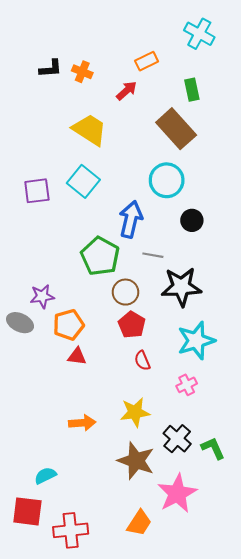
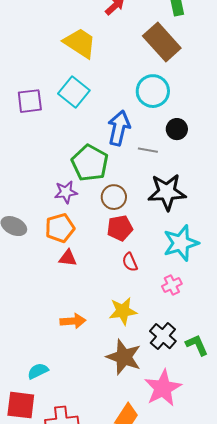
gray line: (153, 255) -> (148, 150), moved
purple star: (42, 296) -> (66, 192), moved
red pentagon: (132, 325) -> (120, 228), turned 30

